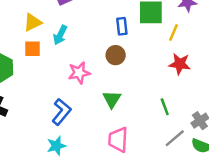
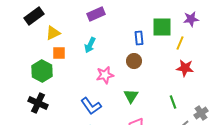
yellow triangle: (32, 22) -> (53, 33), moved
orange square: (32, 49) -> (59, 53), moved
blue L-shape: (61, 112) -> (91, 106), turned 105

